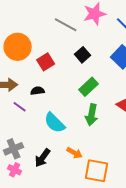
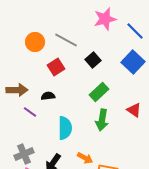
gray line: (66, 25) -> (66, 40), moved
orange circle: (18, 47) -> (35, 42), moved, size x0.7
cyan semicircle: (55, 123) -> (65, 128), turned -135

